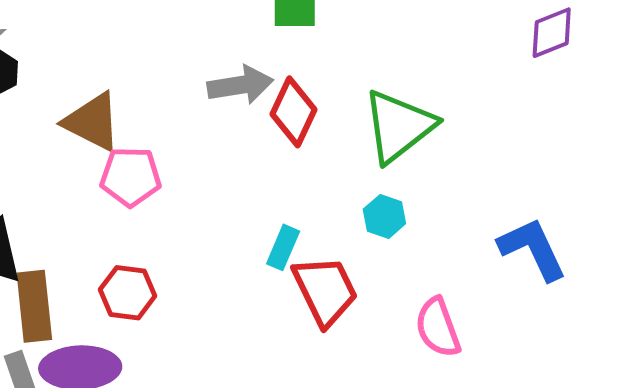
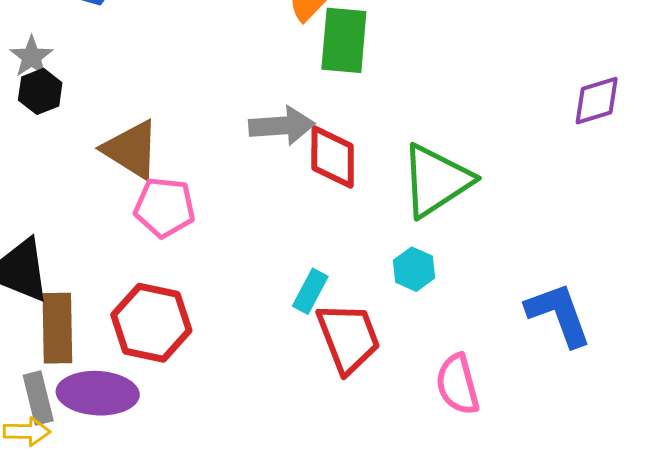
red diamond: (294, 112) -> (333, 157), turned -30
red hexagon: (128, 293) -> (151, 323), size x1.4

